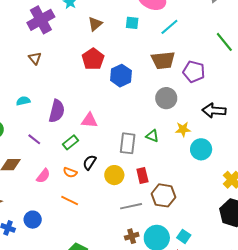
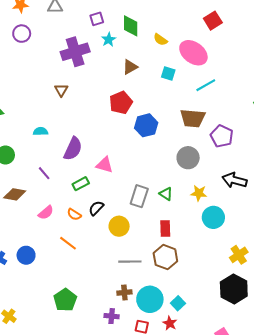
red rectangle: (142, 176) -> (165, 229), moved

